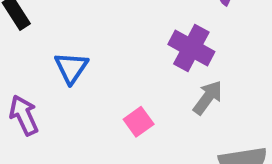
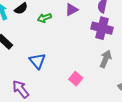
purple cross: (191, 48) -> (102, 28), moved

